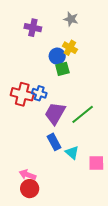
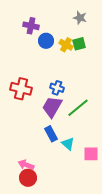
gray star: (71, 19) -> (80, 18), moved
blue circle: (57, 56) -> (46, 41), moved
green square: (62, 69) -> (79, 44), moved
blue cross: (39, 93) -> (57, 88), moved

